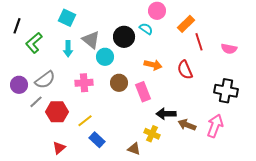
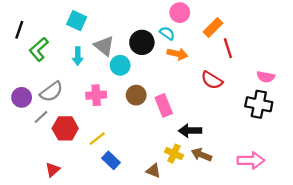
pink semicircle: (229, 49) -> (266, 77), moved
orange arrow: (153, 65) -> (177, 54), moved
red semicircle: (185, 70) -> (212, 80), turned -36
brown arrow: (187, 125) -> (202, 155), moved
pink arrow: (215, 126) -> (251, 160), moved, turned 70
red triangle: (59, 148) -> (53, 170), moved

